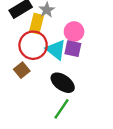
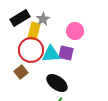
pink circle: (74, 32) -> (75, 31), moved
cyan triangle: (56, 50) -> (51, 54), turned -42

